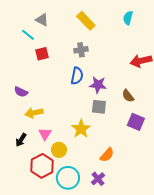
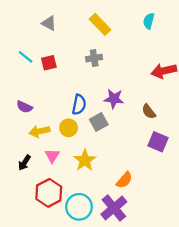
cyan line: (28, 35) -> (26, 57), moved
blue semicircle: (77, 76) -> (79, 105), moved
gray square: (99, 107) -> (99, 122), moved, turned -35
yellow star: (81, 129) -> (85, 160), moved
yellow circle: (59, 150) -> (69, 128), moved
purple cross: (98, 179) -> (114, 208), size x1.6

